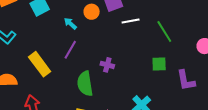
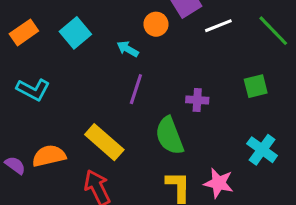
yellow rectangle: (40, 64) -> (104, 142), moved
green square: (159, 64) -> (256, 86), moved

